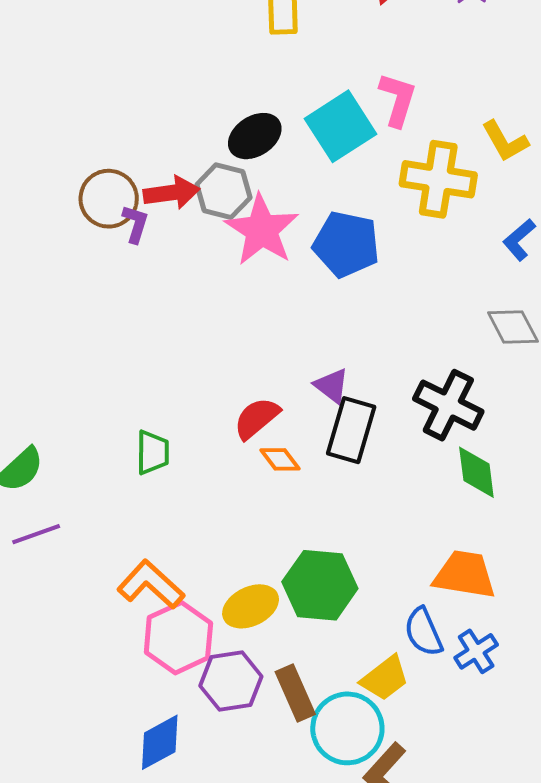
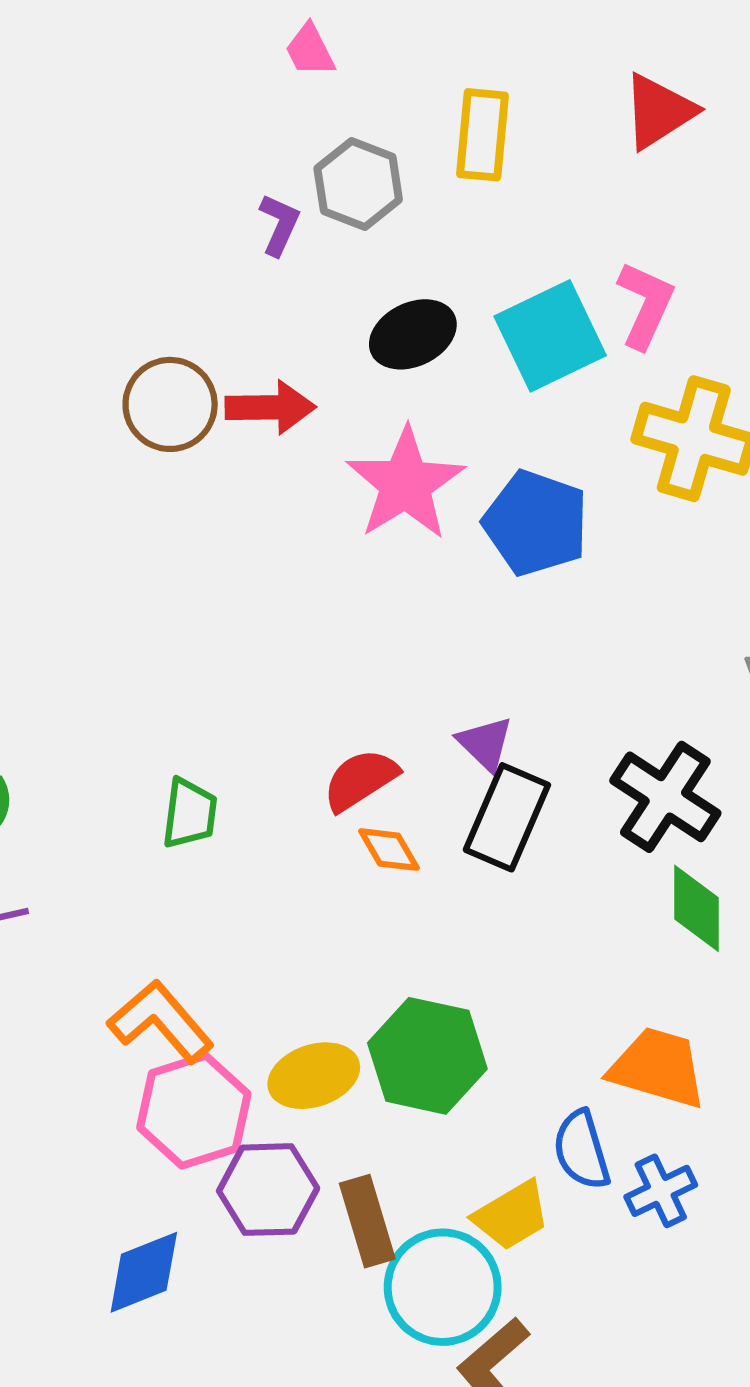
gray hexagon: (223, 191) -> (358, 184), moved
purple L-shape: (135, 224) -> (279, 225), moved

